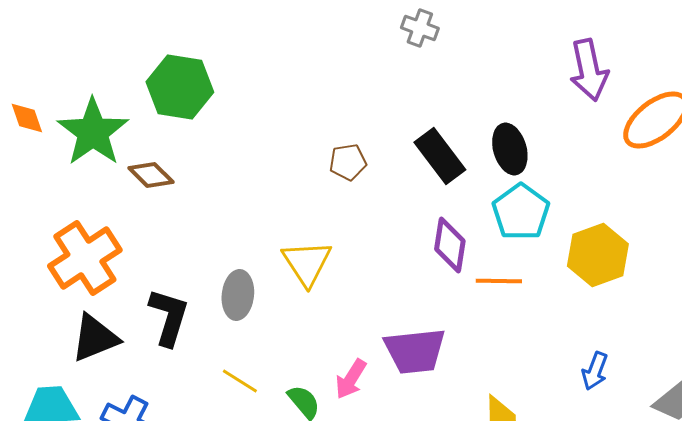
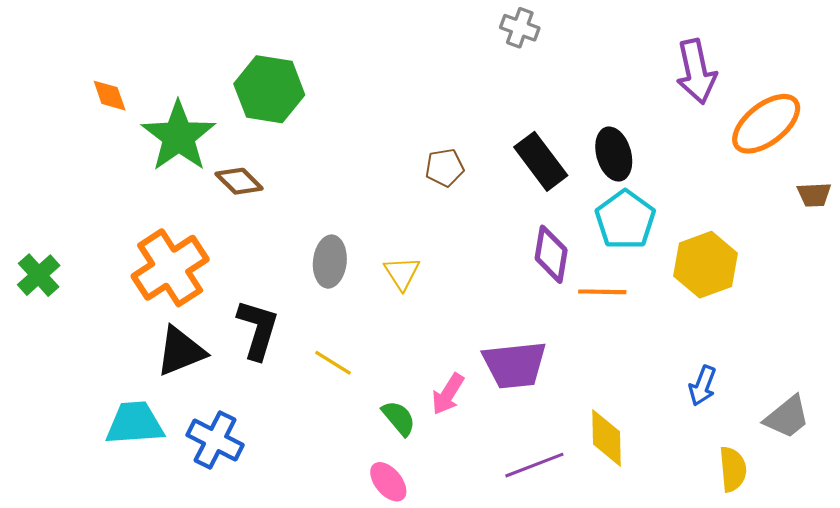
orange diamond: (27, 118) -> (110, 96), moved
yellow triangle: (307, 263) -> (402, 273), size x0.7
gray ellipse: (238, 295) -> (330, 262), moved
yellow line: (240, 381) -> (333, 363), moved

